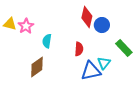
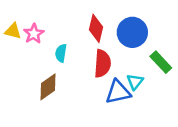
red diamond: (87, 17) -> (96, 28), moved
blue circle: (102, 25) -> (132, 32), size x1.5
red semicircle: (79, 49) -> (102, 64), size x1.5

